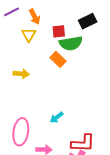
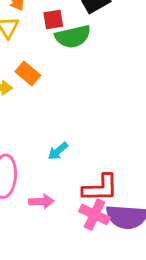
orange rectangle: (58, 59) -> (28, 73), moved

